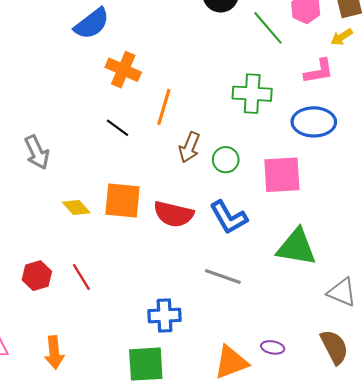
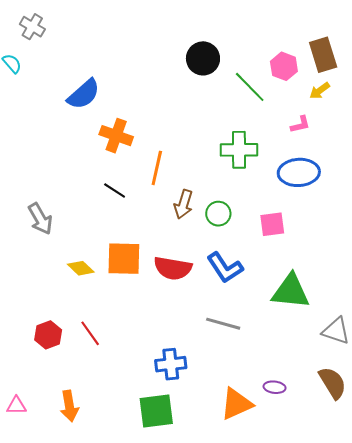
pink L-shape: (319, 71) -> (300, 124), size x0.7
pink square: (282, 175) -> (272, 224), size x0.7

